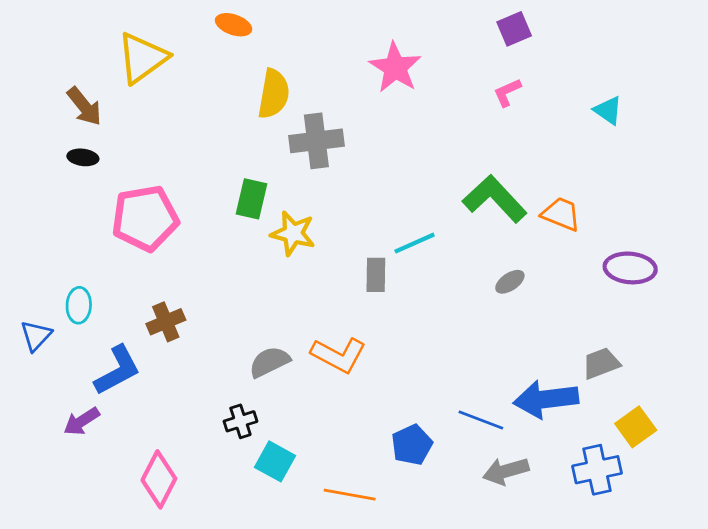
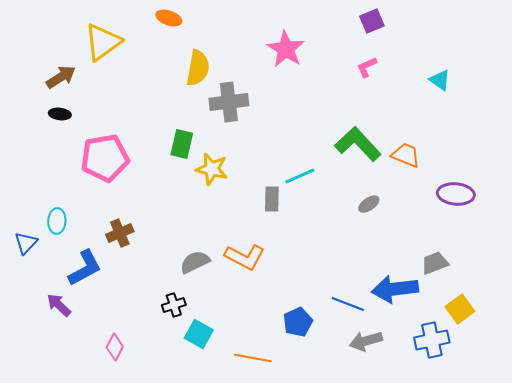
brown arrow: (84, 106) -> (61, 77), turned -84
purple arrow: (82, 421) -> (59, 305), turned 76
pink diamond: (159, 479) -> (115, 347), size x0.7

